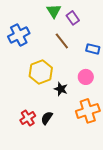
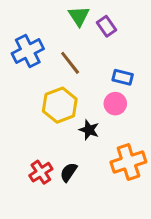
brown line: (62, 41) -> (70, 63), moved
blue rectangle: (93, 49) -> (123, 77), moved
pink circle: (86, 77) -> (115, 104), moved

